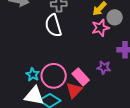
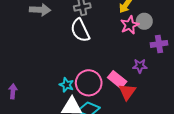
gray circle: (115, 17) -> (144, 21), moved
red triangle: (74, 90) -> (127, 92), moved

